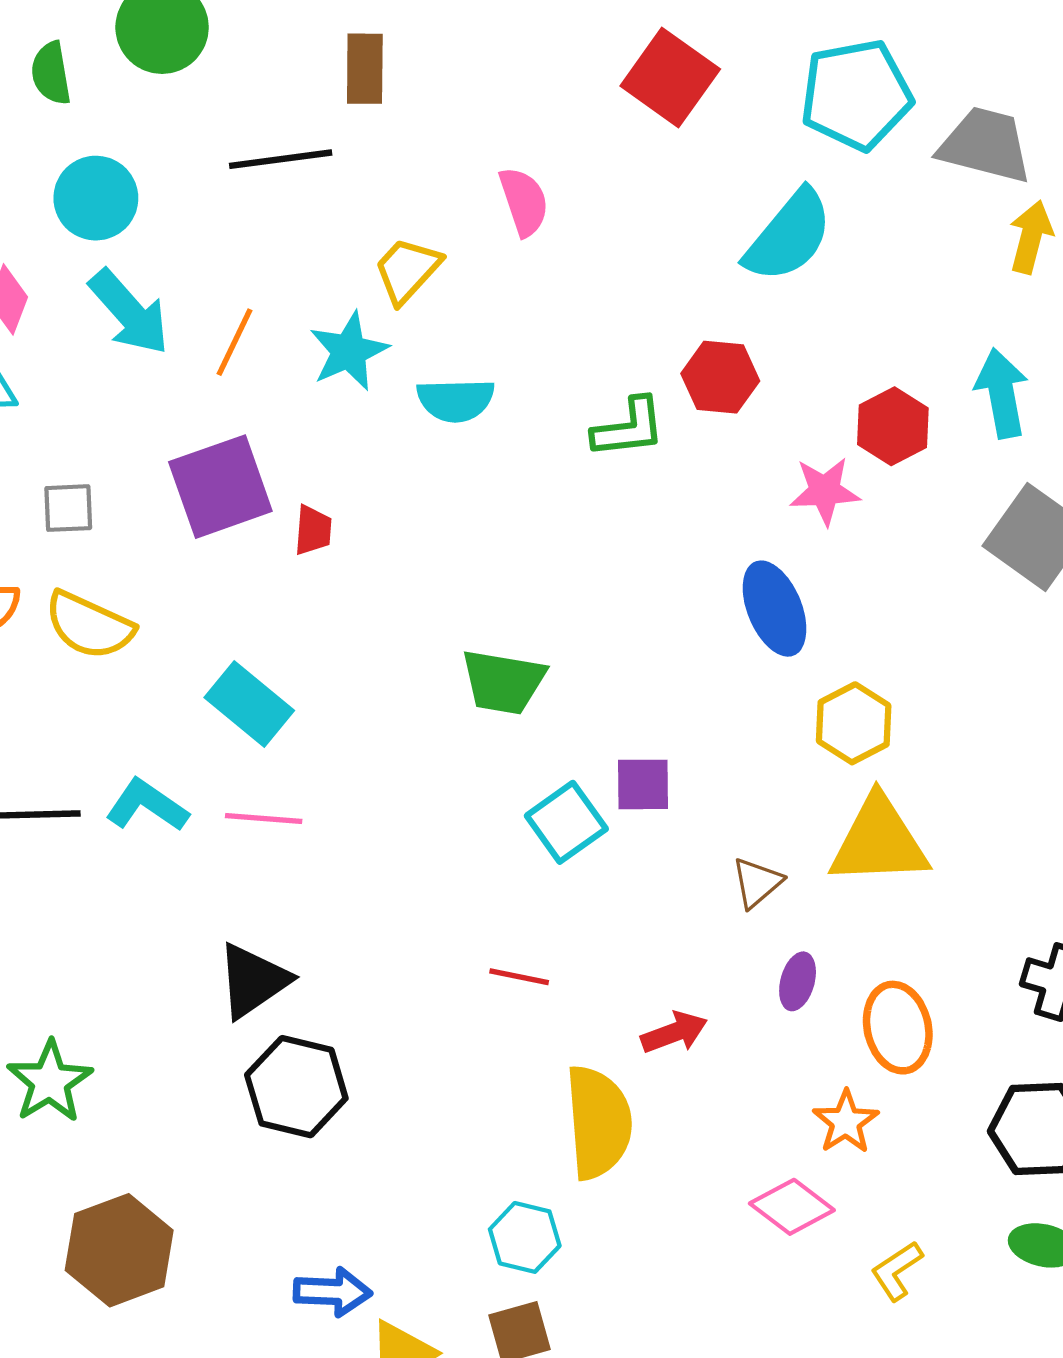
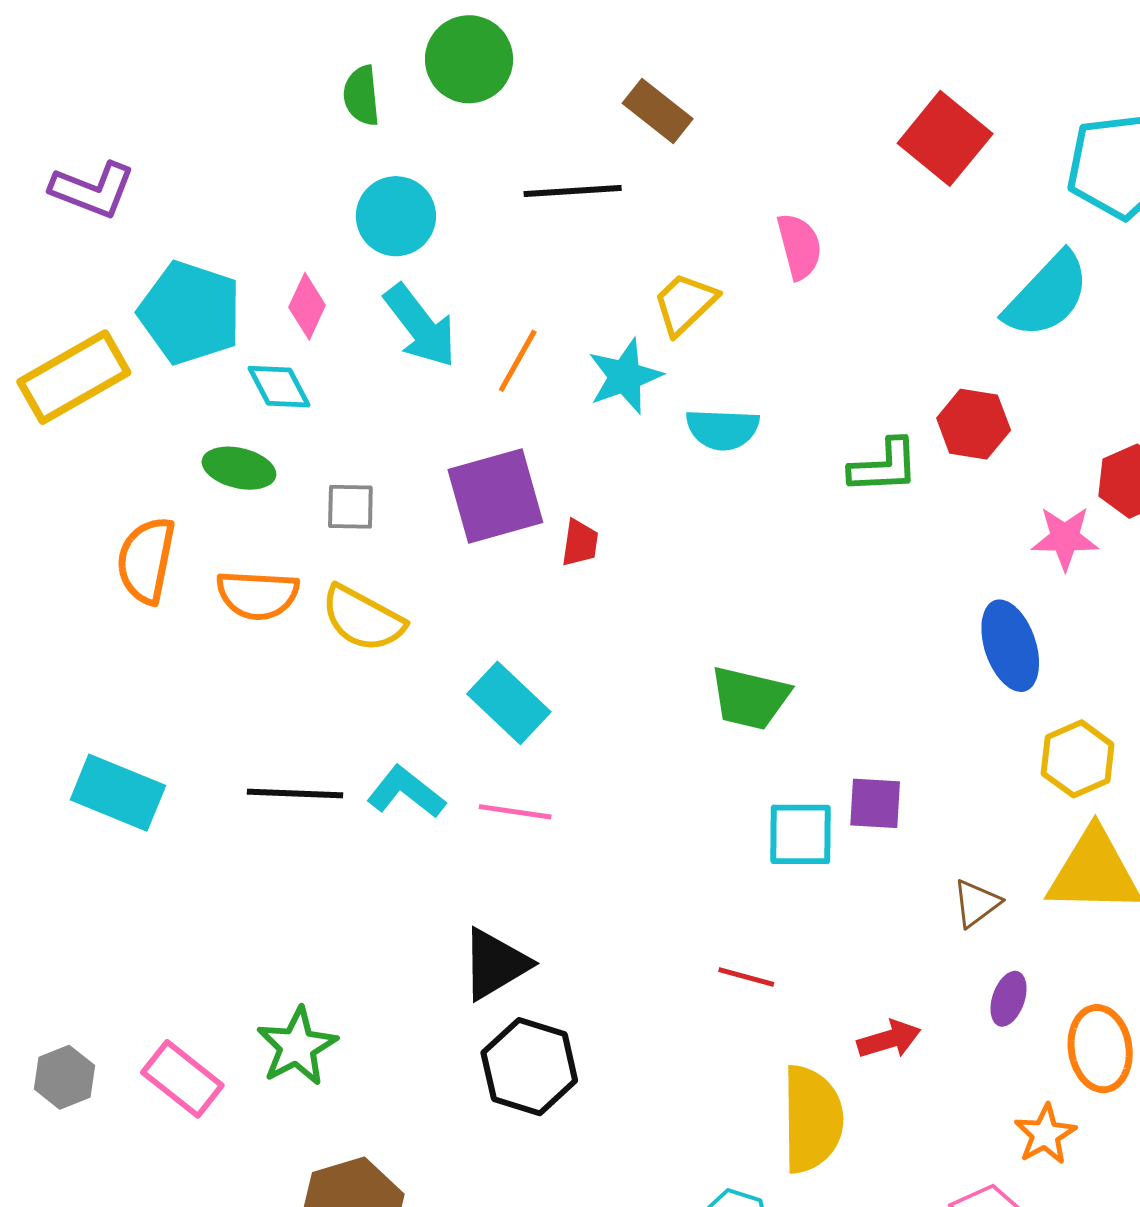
brown rectangle: (365, 69) -> (658, 111), turned -56
cyan square: (566, 822) -> (801, 834), turned 32

